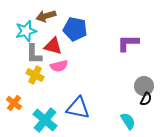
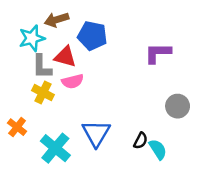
black semicircle: (146, 99) -> (141, 141), moved
blue triangle: (78, 108) -> (96, 133), turned 50

